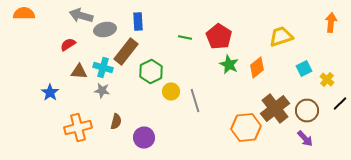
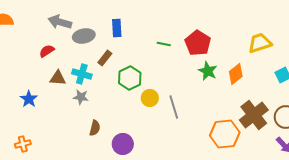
brown rectangle: (126, 52) -> (105, 58), size x0.6
orange cross: (78, 128) -> (23, 144), moved, size x0.6

